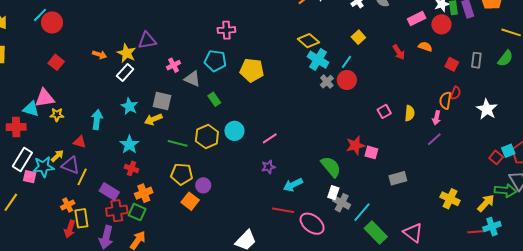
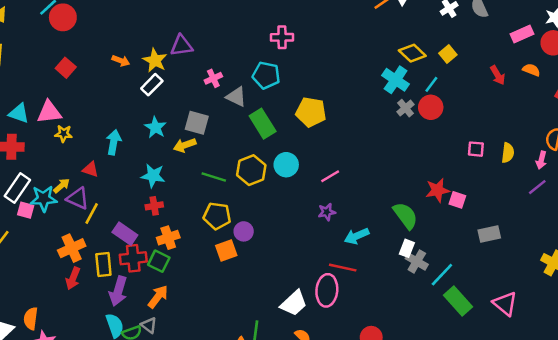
yellow diamond: (308, 41) -> (412, 53), moved
yellow pentagon: (252, 70) -> (311, 112), moved
green rectangle: (214, 99) -> (263, 124), size x1.6
cyan triangle: (31, 109) -> (19, 113), moved
pink square: (384, 111) -> (476, 149), turned 32
cyan star: (129, 145) -> (153, 176), turned -30
red cross: (131, 168) -> (154, 206), turned -32
orange square: (190, 201) -> (226, 251), turned 30
orange cross: (68, 205) -> (72, 248), size x1.5
yellow rectangle: (81, 218) -> (103, 264), moved
pink ellipse: (312, 224) -> (327, 290), moved, turned 55

